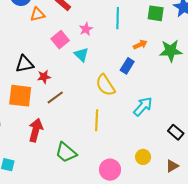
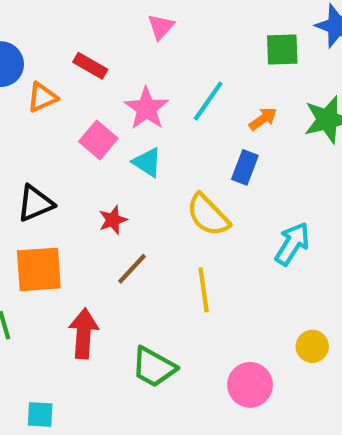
cyan line: (118, 18) -> (208, 101), moved, turned 45
pink star: (86, 29) -> (146, 108), size x1.5
red star: (44, 77) -> (113, 220), moved
brown line: (55, 97) -> (132, 269), moved

